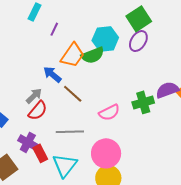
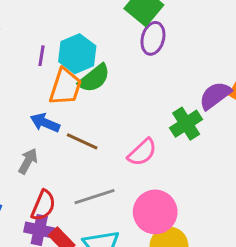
purple line: (54, 29) -> (41, 56), moved
cyan hexagon: (105, 39) -> (77, 54), moved
red semicircle: (38, 111) -> (43, 205), moved

